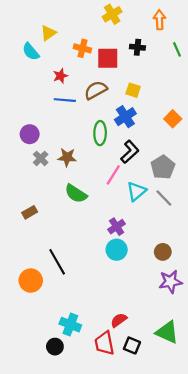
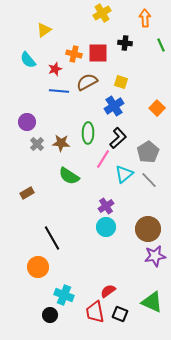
orange cross: (82, 48) -> (74, 54), moved
cyan semicircle: (31, 52) -> (28, 60), moved
green ellipse: (100, 133) -> (88, 133), moved
brown circle: (163, 252) -> (148, 229), size x1.6
orange circle: (31, 281) -> (38, 267), moved

